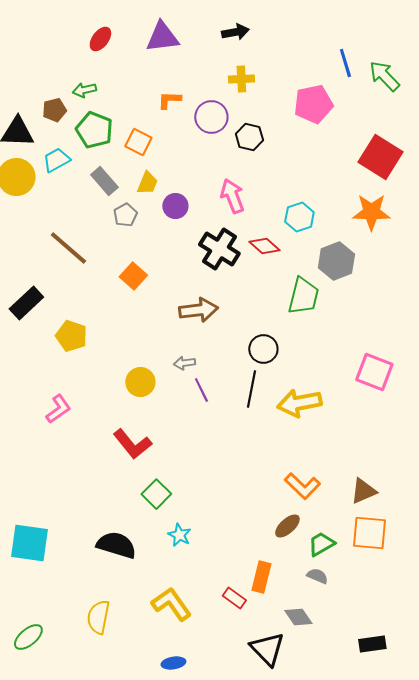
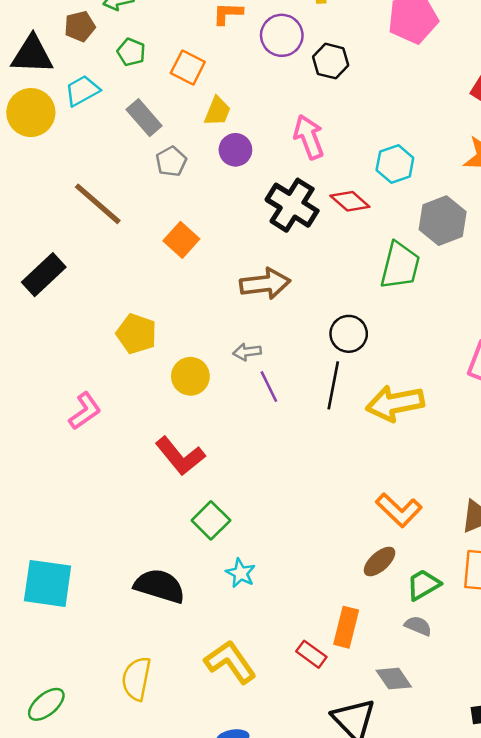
green pentagon: (94, 130) -> (131, 52), size x0.6
yellow trapezoid: (147, 183) -> (217, 111), moved
yellow pentagon: (71, 336) -> (136, 334), moved

